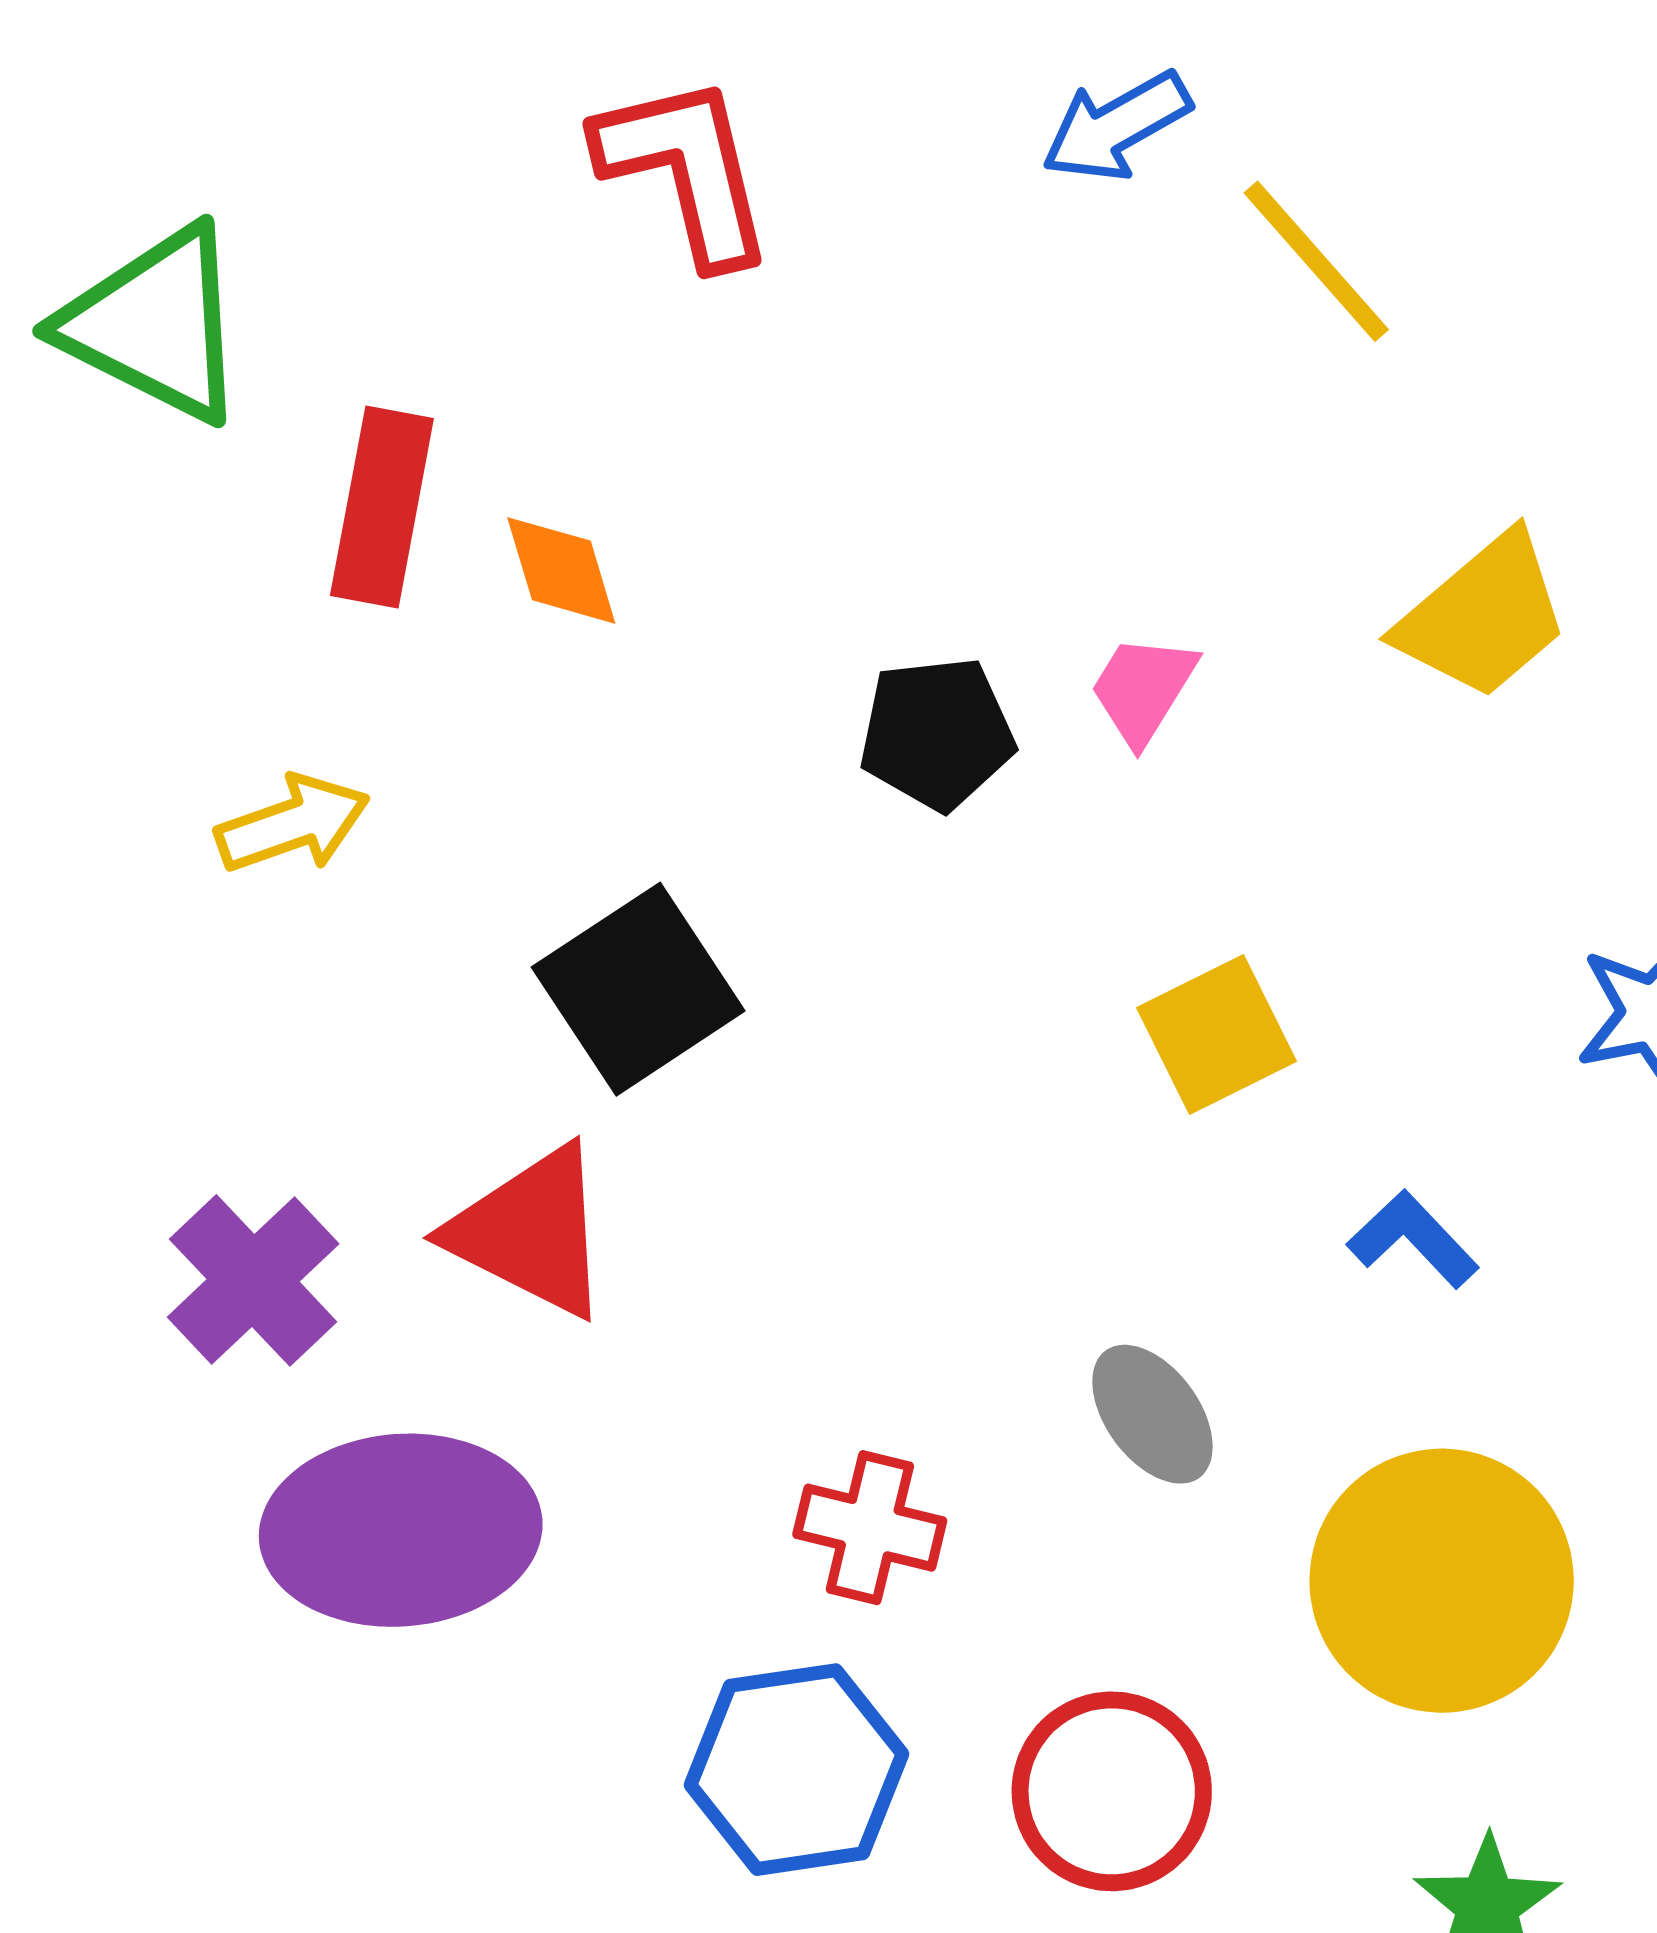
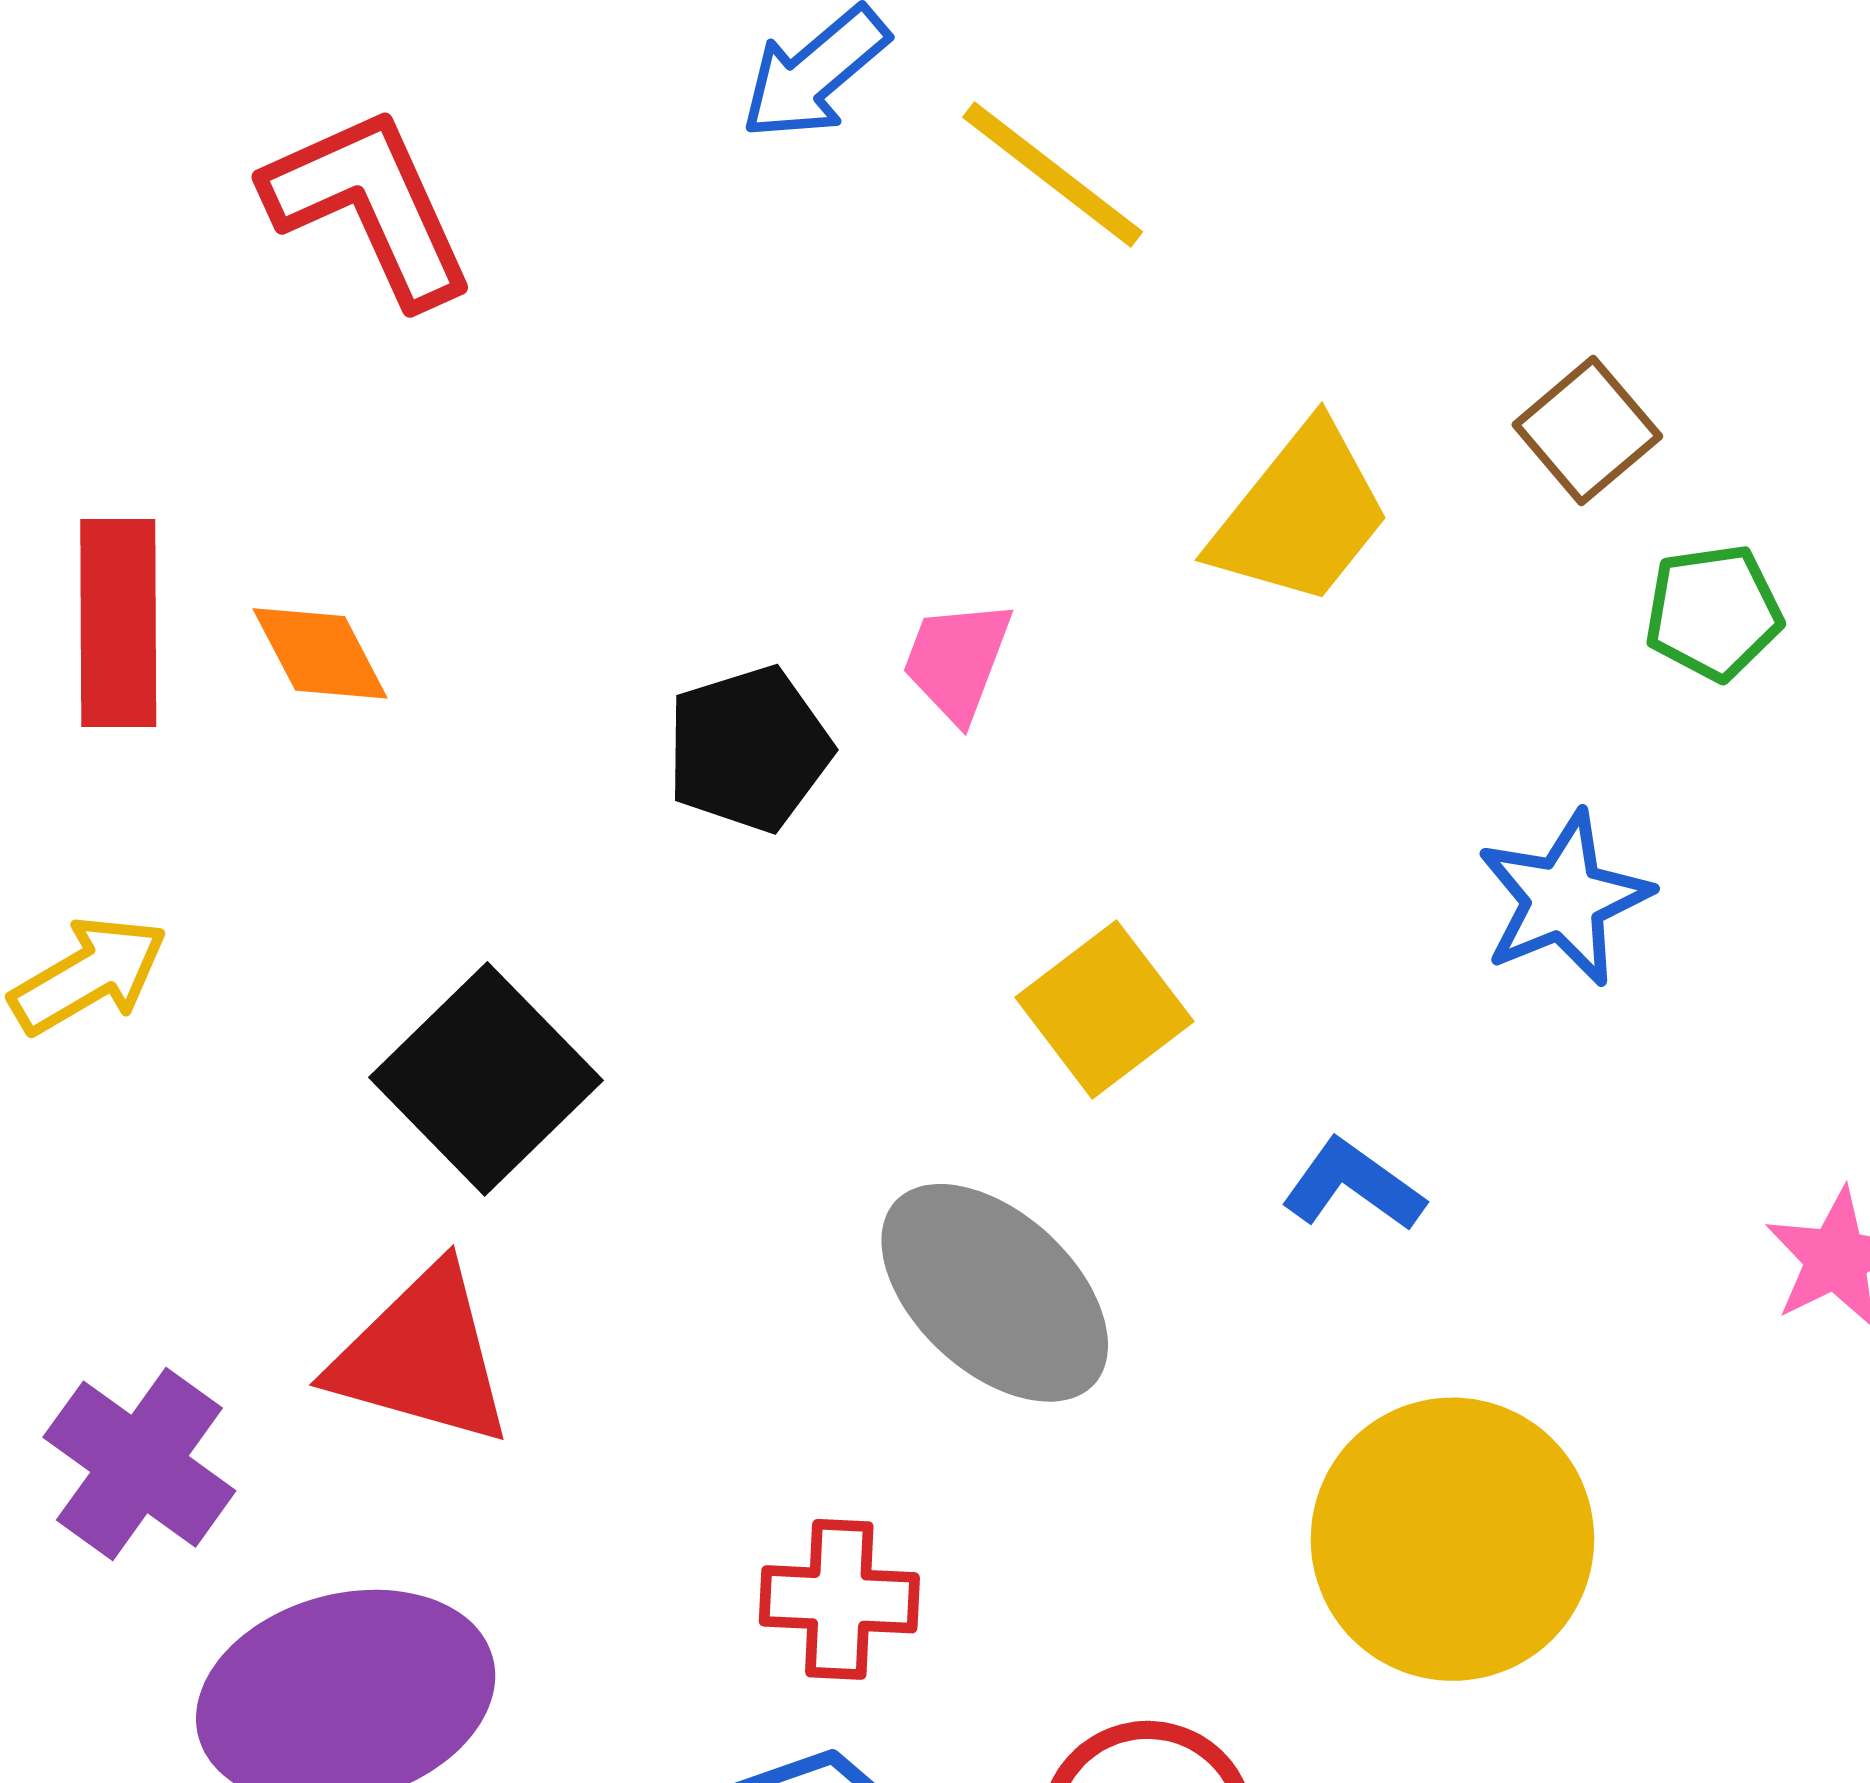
gray ellipse: (1152, 1414) -> (995, 1293), moved, size x1.6

